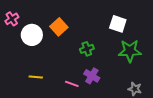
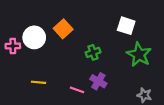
pink cross: (12, 19) -> (13, 46), moved, turned 32
green star: (130, 51) -> (139, 55), turned 30

